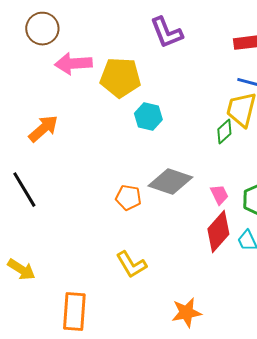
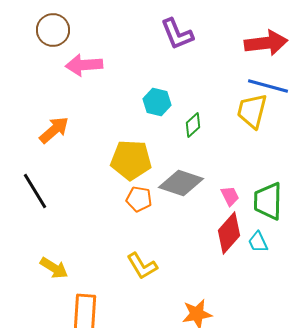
yellow pentagon: (120, 78) -> (131, 160), moved
cyan hexagon: (148, 117) -> (157, 102), moved
green diamond: (224, 132) -> (193, 125), moved
yellow arrow: (21, 270) -> (54, 268), moved

